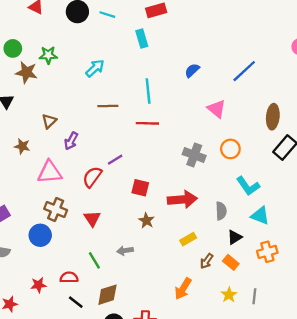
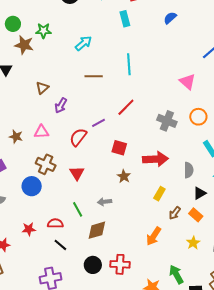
blue semicircle: (192, 70) -> (170, 18), moved
red line: (147, 123) -> (126, 107), moved, turned -48
brown star: (22, 146) -> (16, 137), moved
pink triangle: (50, 172) -> (41, 132), size x0.7
yellow rectangle: (188, 239) -> (159, 194), turned -32
brown diamond: (107, 295) -> (97, 230), moved

